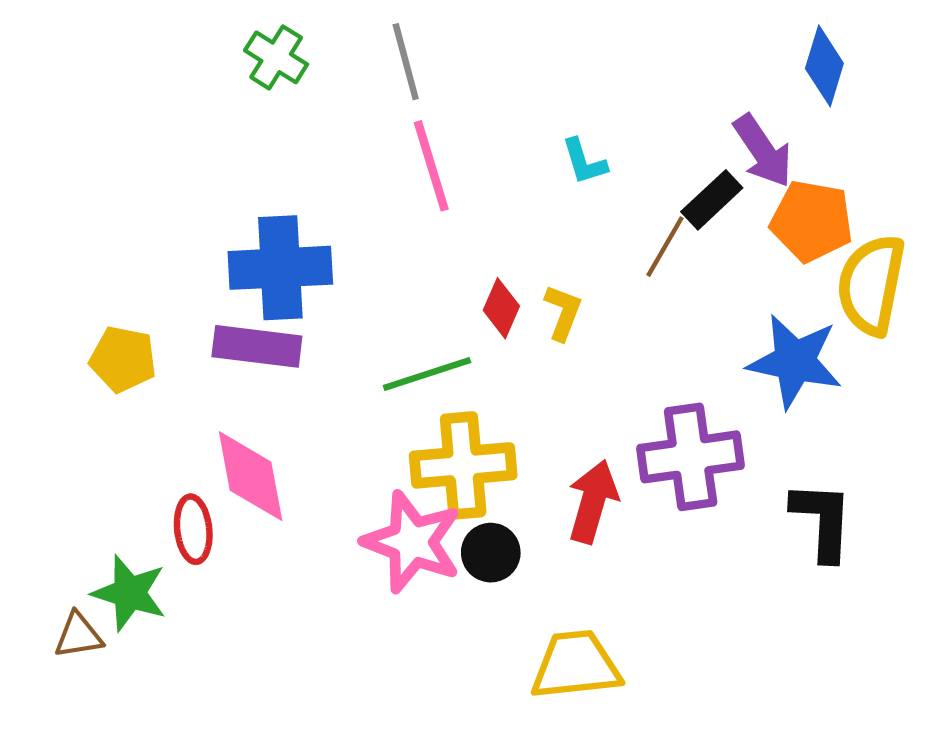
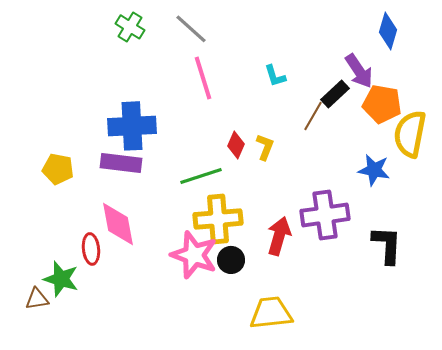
gray line: (406, 62) -> (191, 29), turned -33
blue star: (795, 361) -> (374, 170), size x0.7

